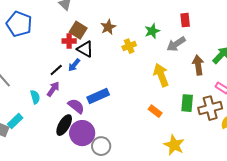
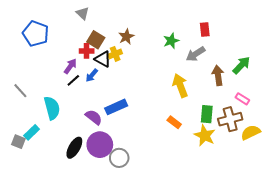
yellow cross: (129, 46) -> (115, 54), moved
purple arrow: (53, 89) -> (70, 66), moved
cyan semicircle: (35, 97) -> (52, 108), size x1.6
black ellipse: (64, 125) -> (74, 148), moved
yellow star: (174, 145) -> (205, 135), moved

